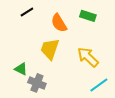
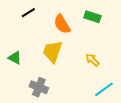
yellow arrow: (88, 57) -> (92, 60), size x0.6
green triangle: (21, 69) -> (15, 58), moved

